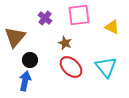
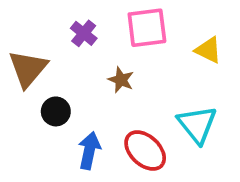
red ellipse: (71, 67) -> (145, 151), moved
blue arrow: (25, 81) -> (89, 151), moved

